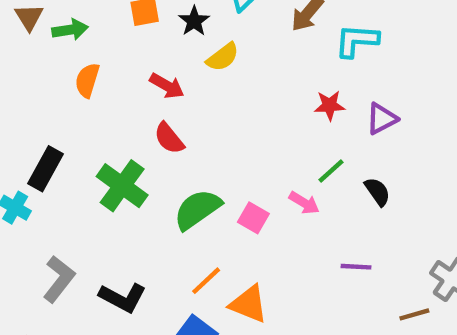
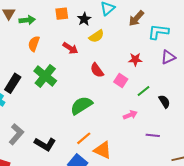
red star: (330, 105) -> (135, 59), moved
purple triangle: (382, 119) -> (168, 57), moved
red semicircle: (169, 138) -> (97, 70), moved
green cross: (122, 186) -> (45, 76), moved
pink arrow: (304, 203) -> (130, 115), moved, turned -56
pink square: (253, 218) -> (121, 81), moved

